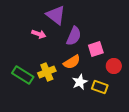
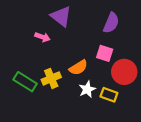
purple semicircle: (74, 36) -> (111, 23), moved
pink square: (96, 49) -> (105, 53), turned 35
red circle: (114, 66) -> (124, 72), size x1.5

